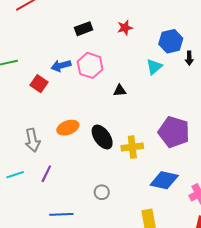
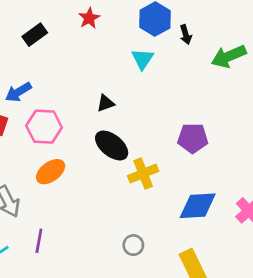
pink hexagon: (90, 65) -> (44, 127), moved
purple pentagon: (174, 132) -> (193, 138), size x0.7
black ellipse: (102, 137) -> (112, 145), moved
gray circle: (102, 192) -> (133, 245), moved

